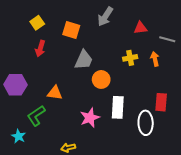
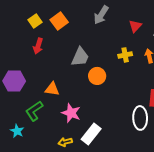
red triangle: (140, 28) -> (135, 26), turned -40
orange square: (71, 30) -> (59, 21), moved, turned 36
white rectangle: (118, 107) -> (91, 134), moved, turned 35
pink star: (90, 118) -> (71, 113), moved, turned -30

